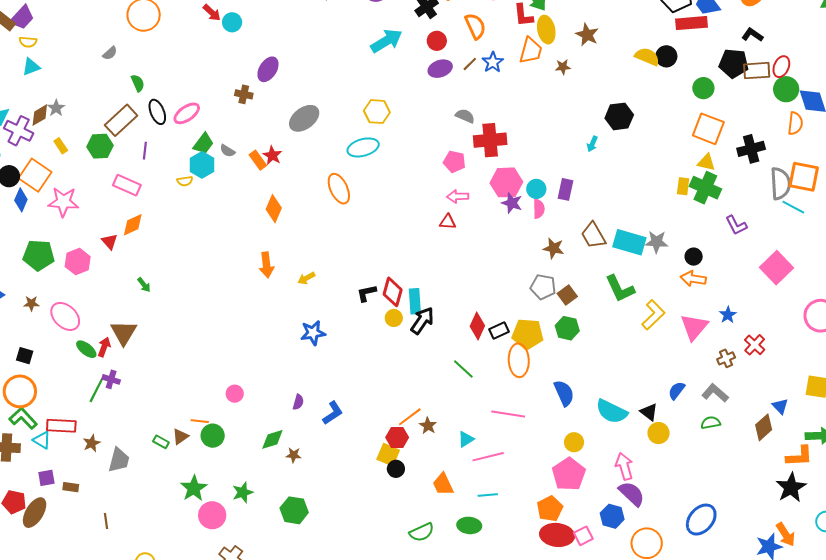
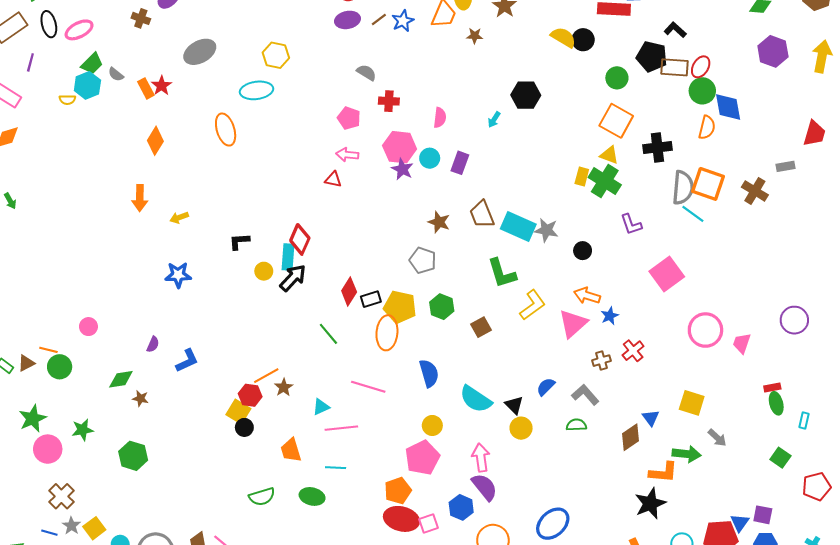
red cross: (490, 140) -> (389, 101), size x0.6
pink semicircle: (539, 209) -> (440, 118), moved
orange arrow: (693, 279) -> (587, 296), moved
red diamond: (393, 292) -> (300, 239), moved
brown square: (567, 295) -> (481, 327), moved

